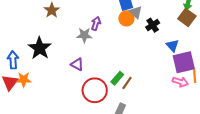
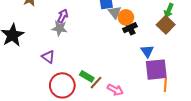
orange circle: (126, 18) -> (126, 17), moved
purple arrow: (96, 24) -> (63, 16), moved
green rectangle: (117, 78) -> (87, 76), turned 72
pink arrow: (180, 82) -> (115, 90), moved

